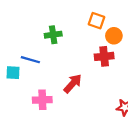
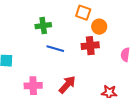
blue line: (30, 60) -> (55, 49), moved
red arrow: (73, 84) -> (67, 85), moved

